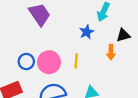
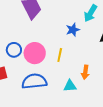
orange arrow: (111, 52) -> (85, 72), moved

